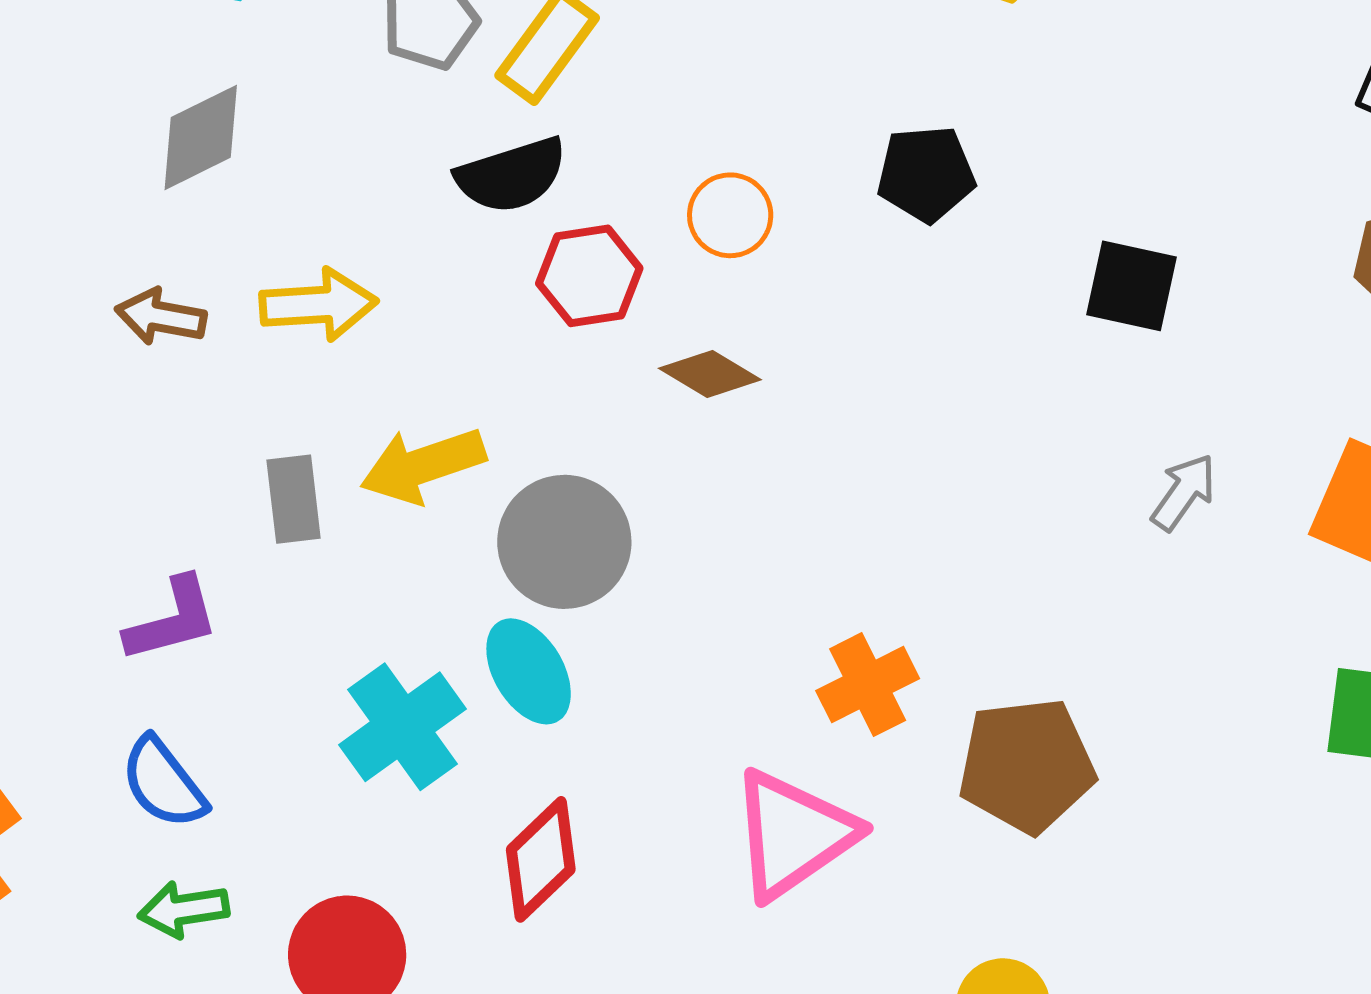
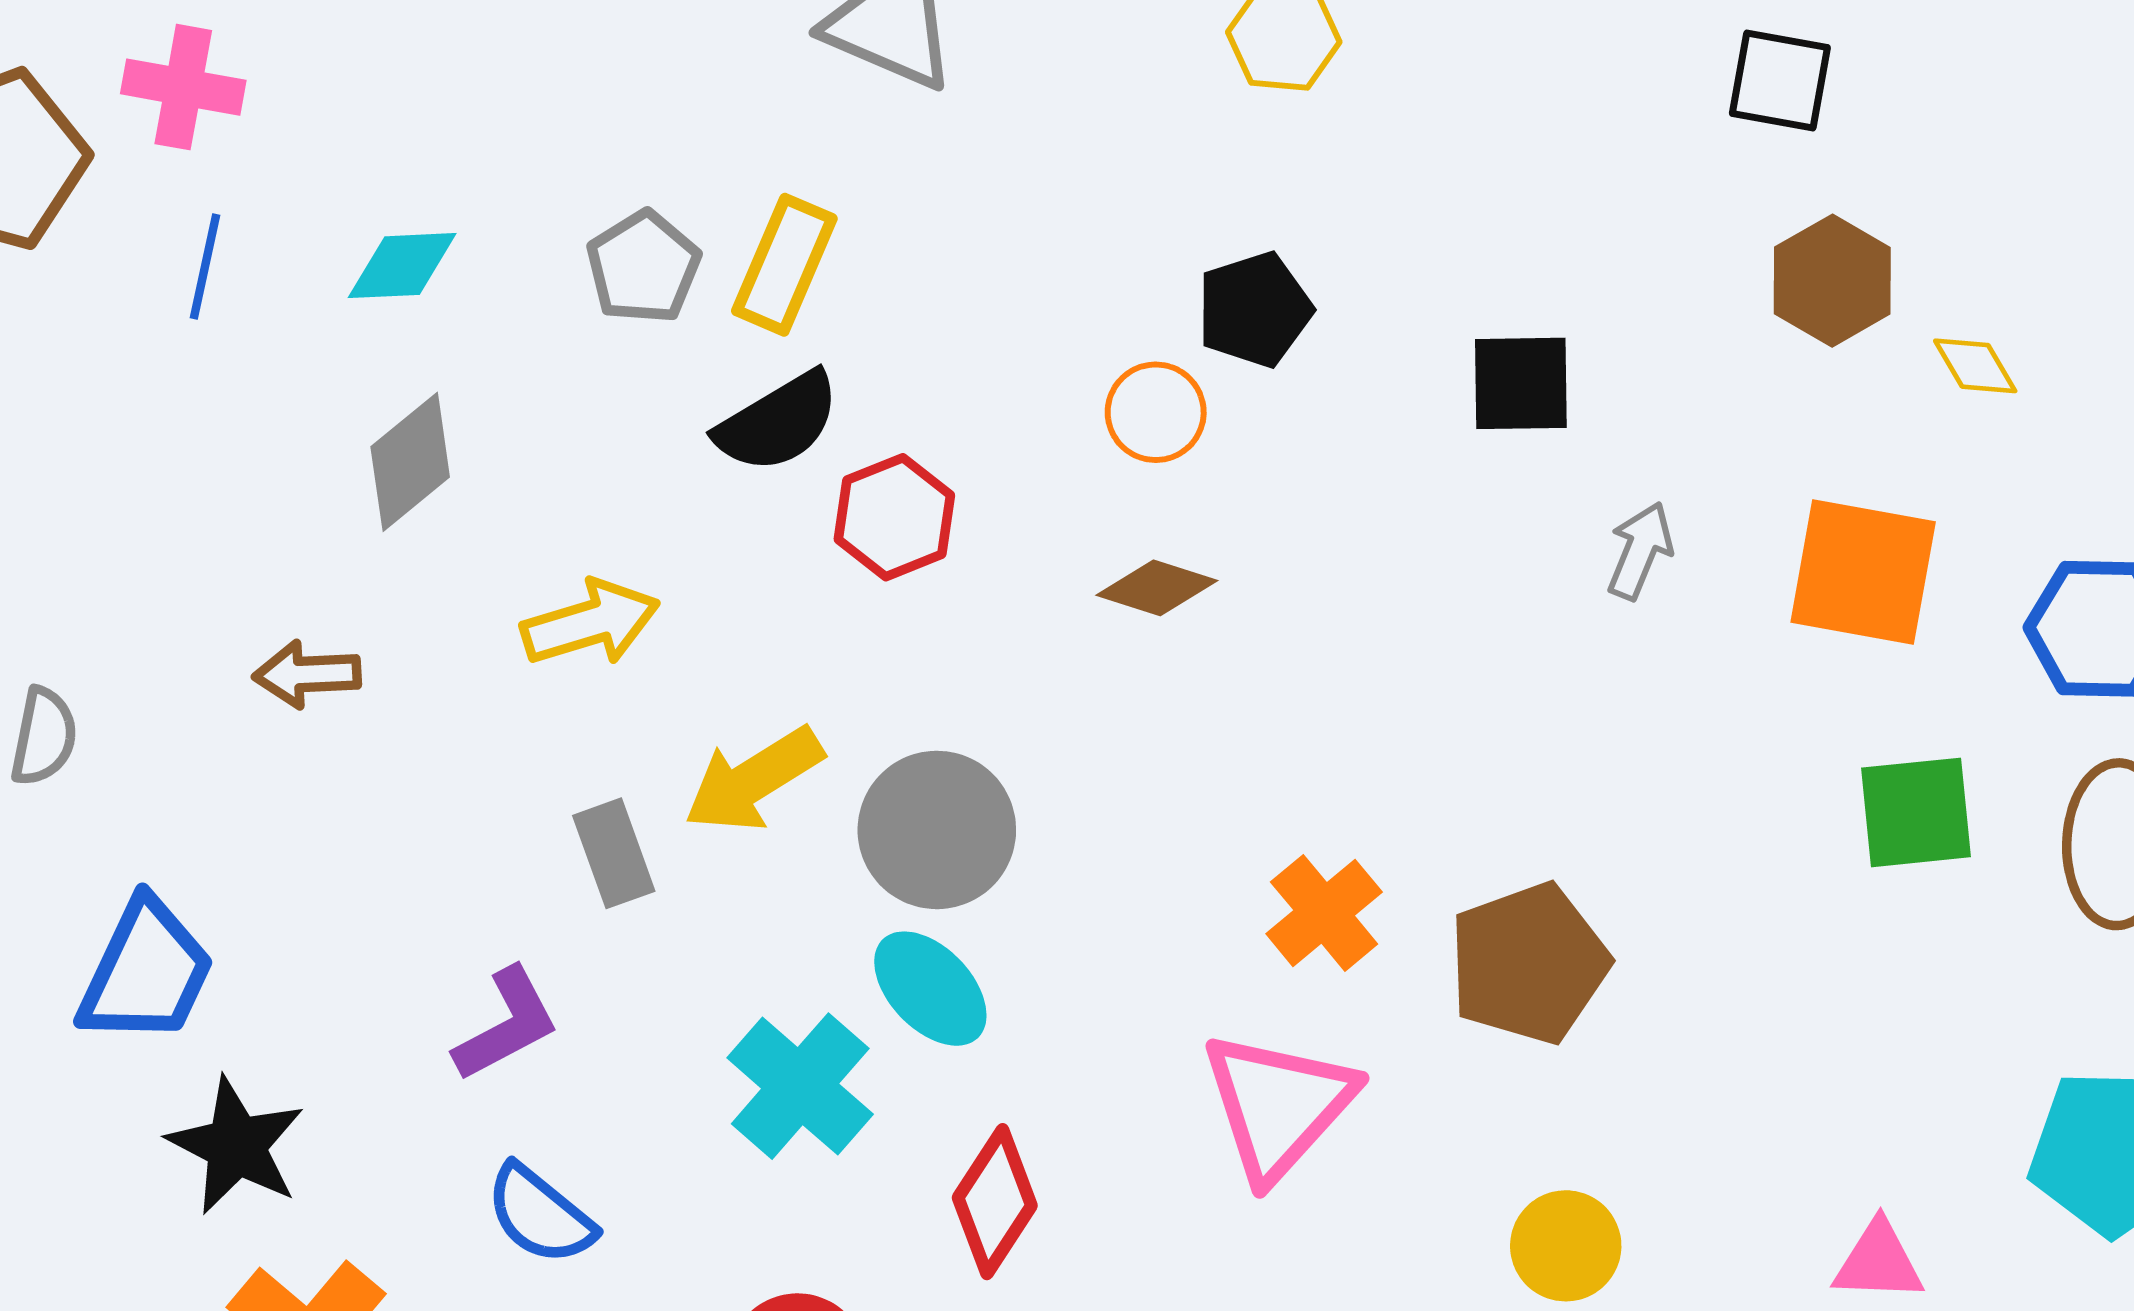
orange circle: (730, 215) -> (1156, 412), moved
brown arrow: (161, 317) -> (307, 674), moved
brown diamond: (710, 374) -> (1157, 588), moved
gray arrow: (1184, 492) -> (1640, 551), moved

